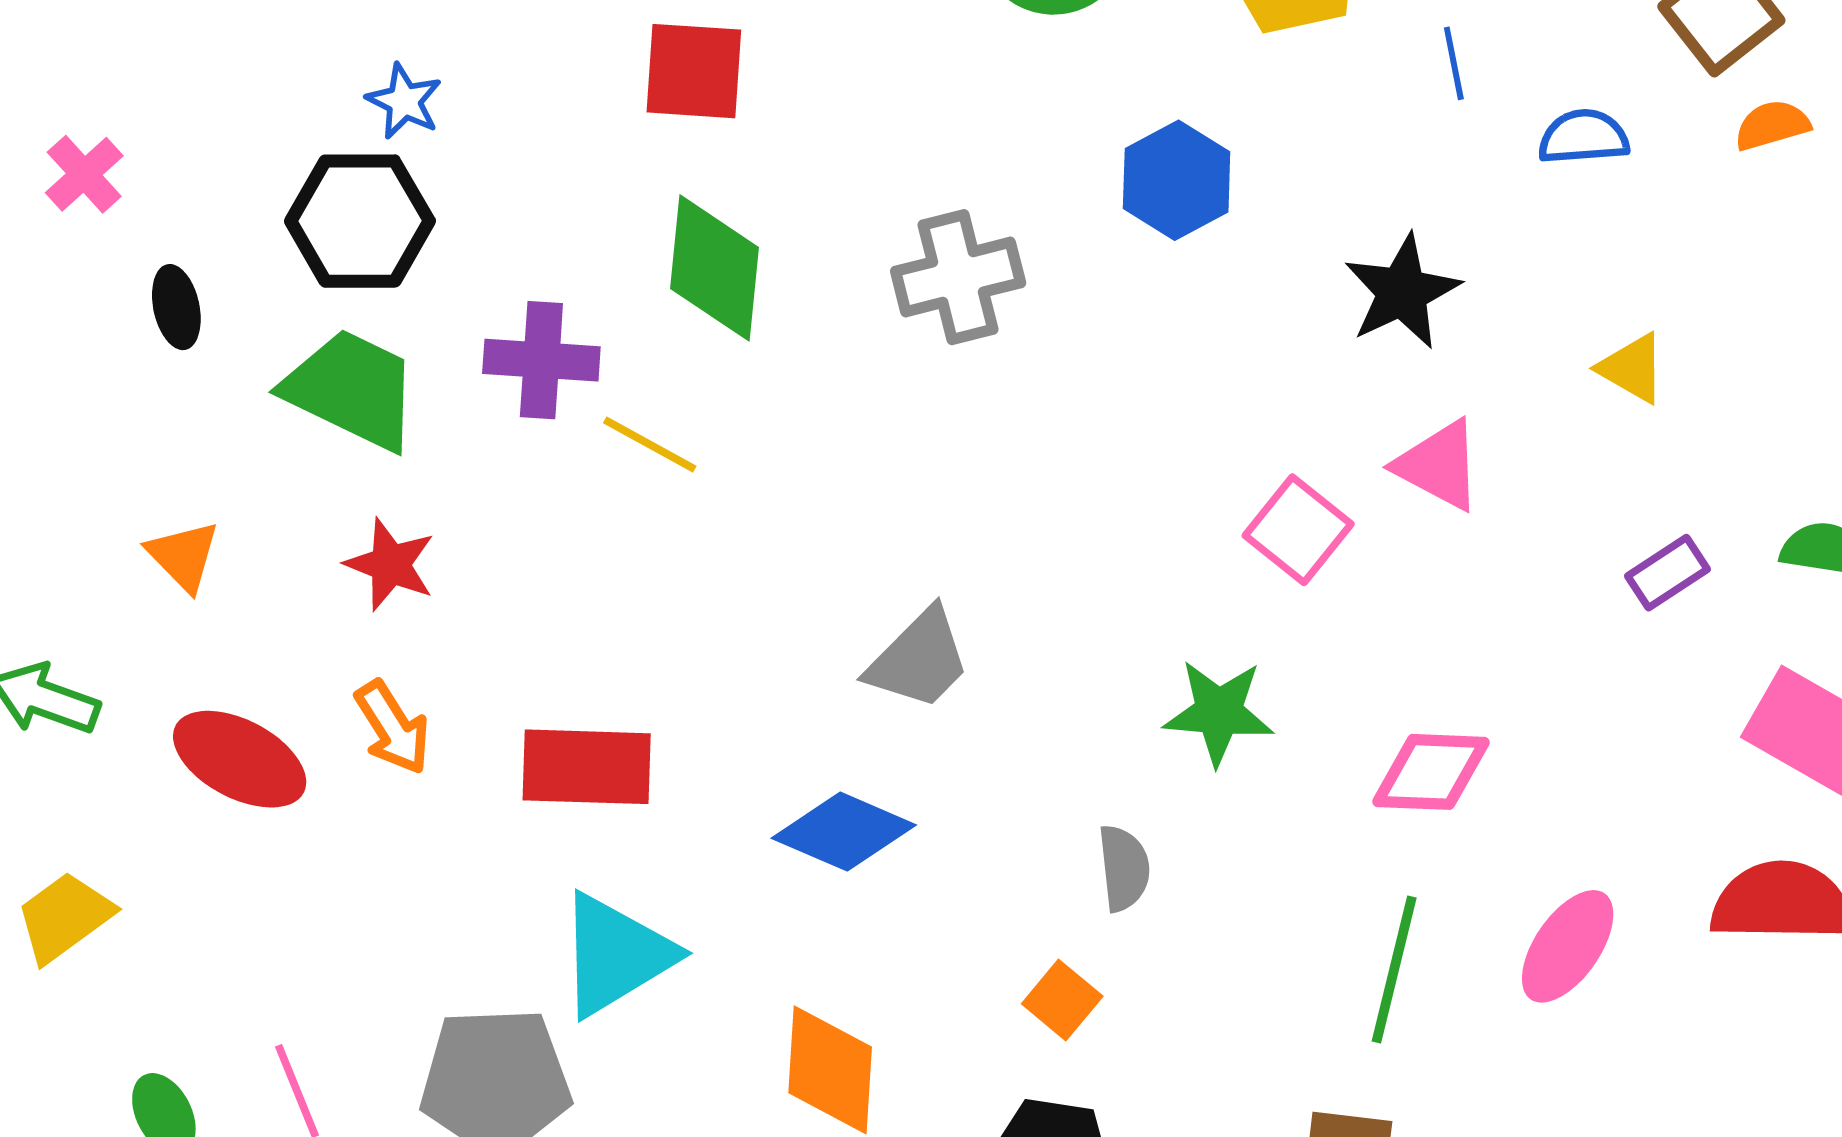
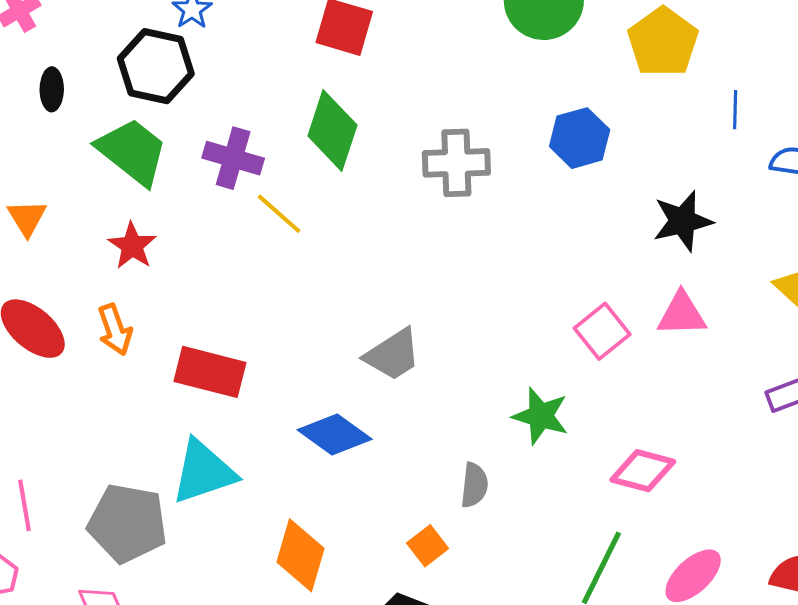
pink triangle: (1439, 465) -> (682, 314), turned -42

